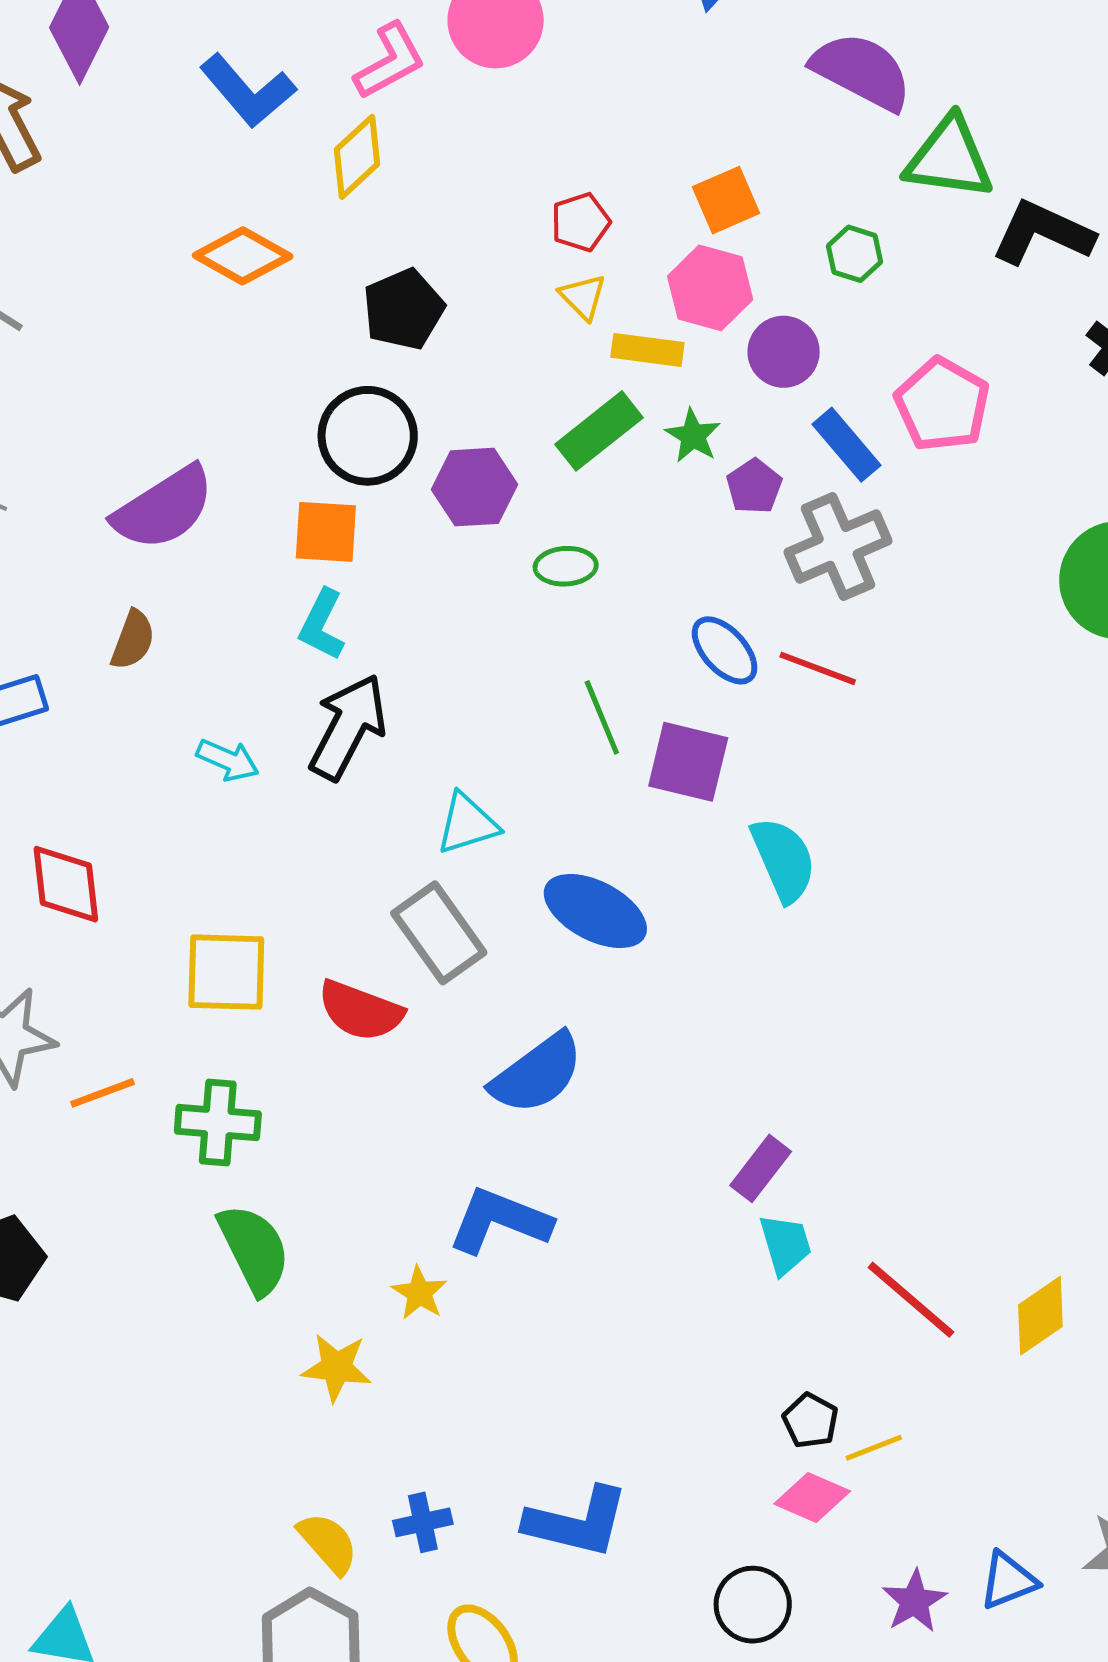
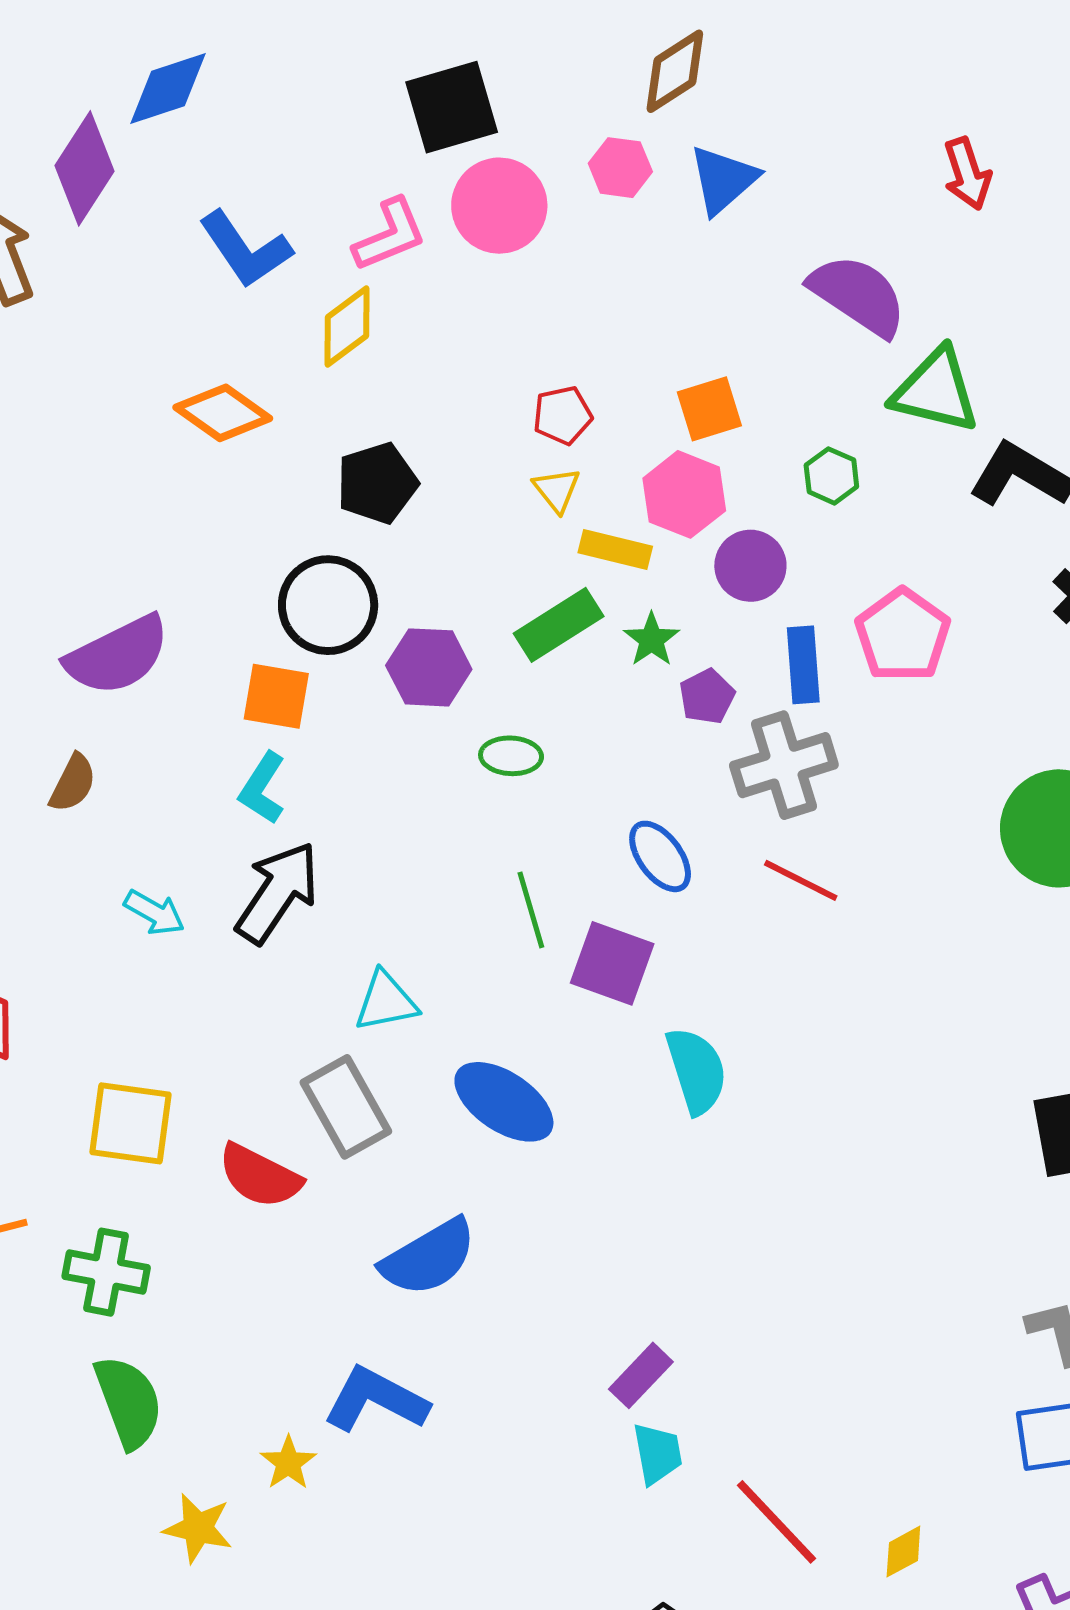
blue rectangle: (847, 445) -> (803, 665), turned 30
red line: (818, 668) -> (801, 880), moved
yellow diamond: (1040, 1316) -> (903, 1552), size x0.7

